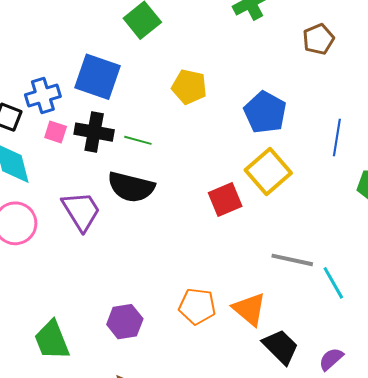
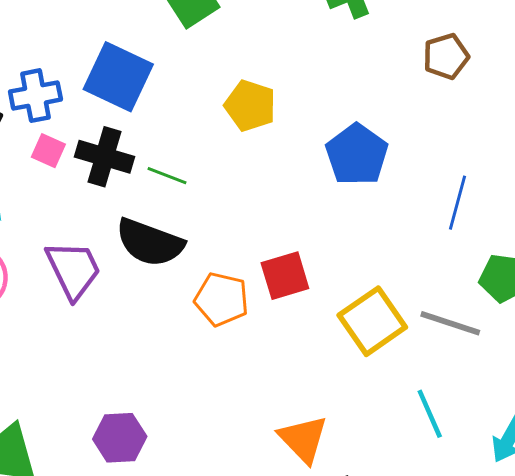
yellow square: (268, 172) -> (372, 321), moved
gray line: (292, 260) -> (450, 323), moved
orange pentagon: (197, 306) -> (222, 299), moved

